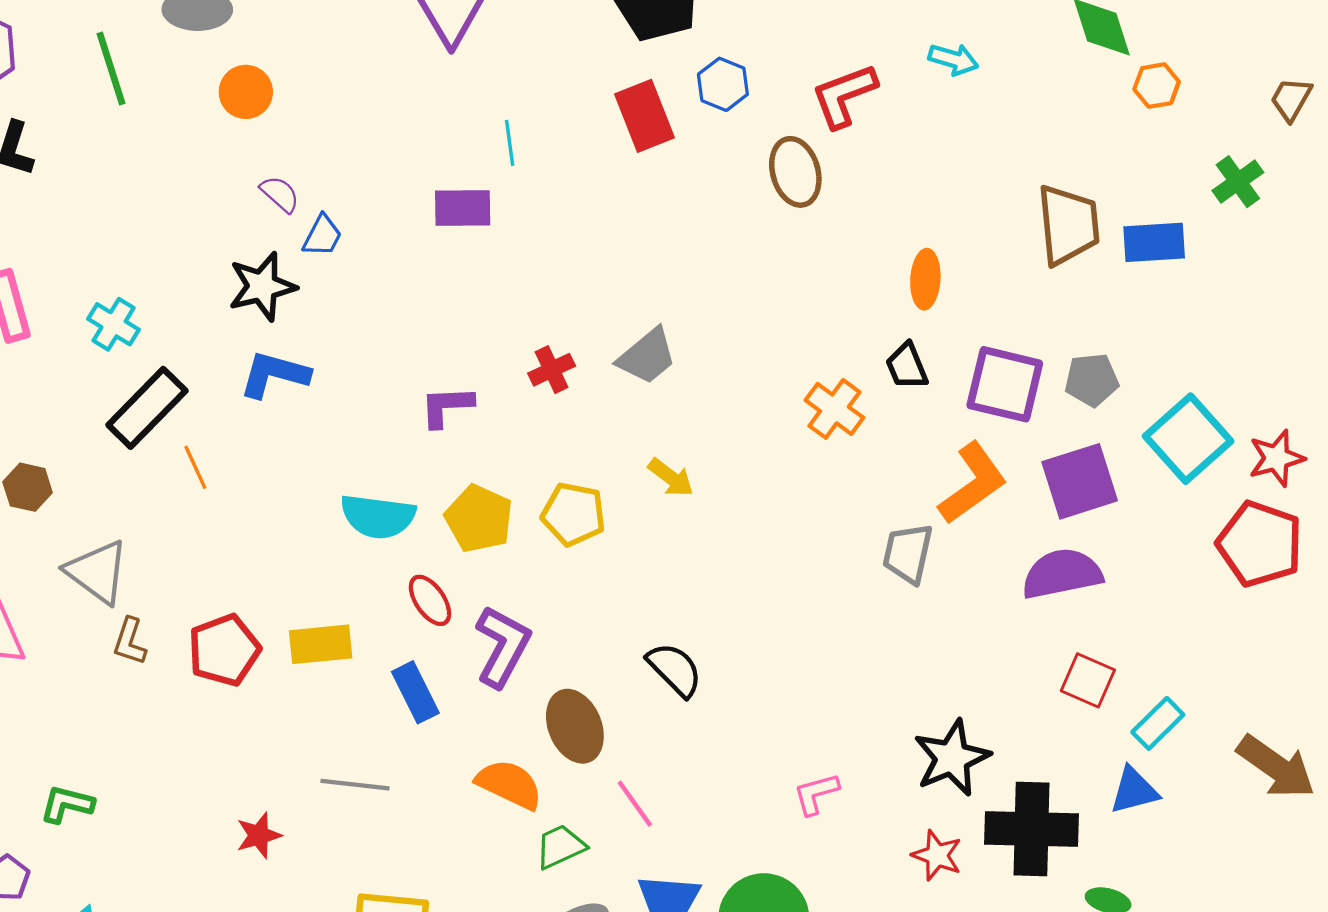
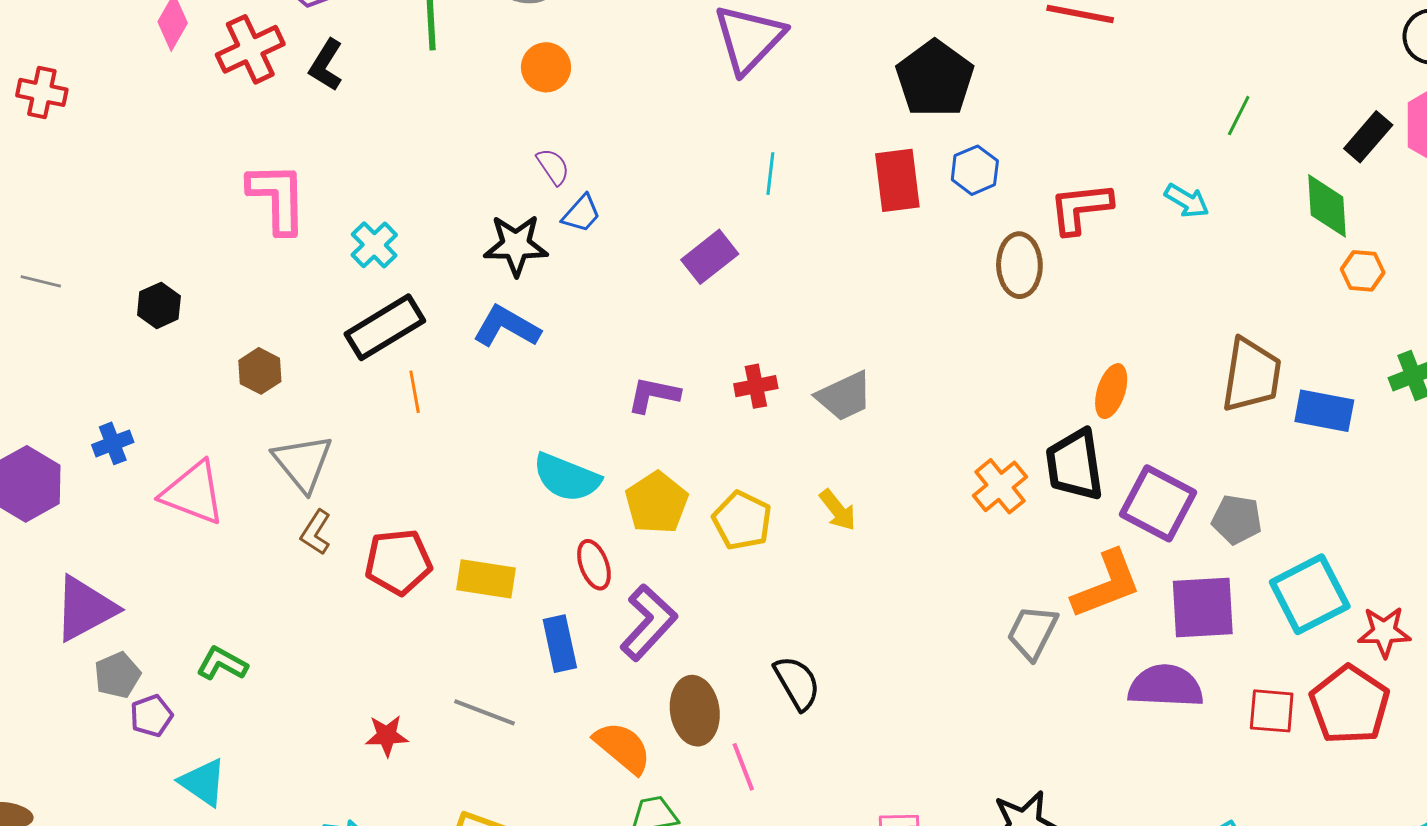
purple rectangle: (463, 208) -> (710, 257), moved, turned -52
black trapezoid: (907, 366) -> (1075, 465), size x1.6
red square: (1088, 680) -> (1272, 711), moved, turned -33
pink line: (635, 804) -> (743, 767), moved

